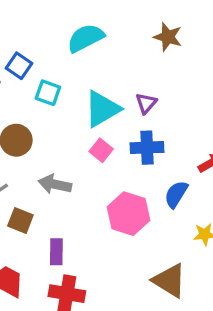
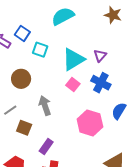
blue cross: (147, 148) -> (101, 83), turned 30
gray arrow: (55, 184) -> (45, 105), turned 60
purple rectangle: (56, 252) -> (46, 147), turned 35

